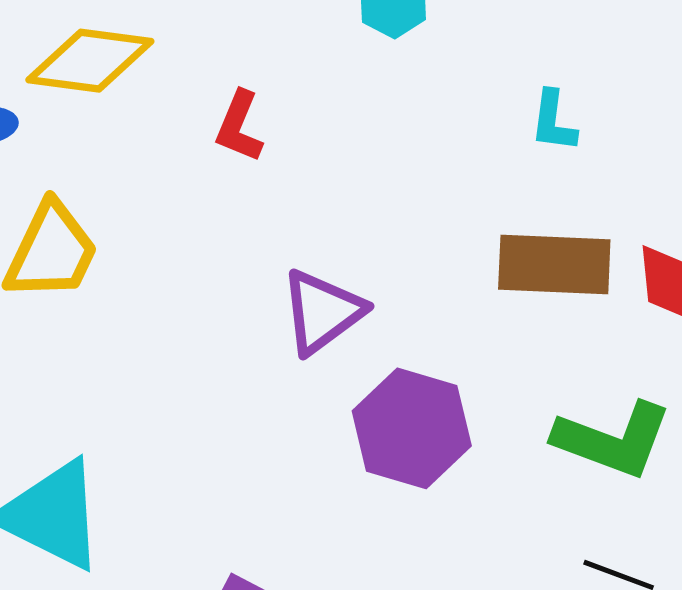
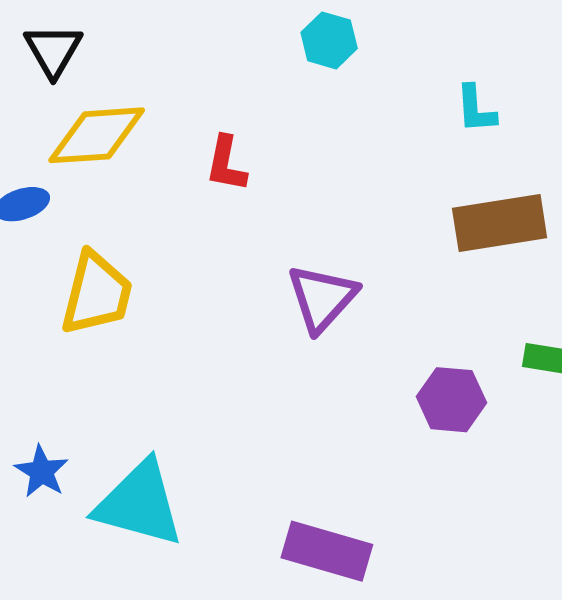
purple hexagon: (412, 428) -> (451, 400), moved, size x0.7

